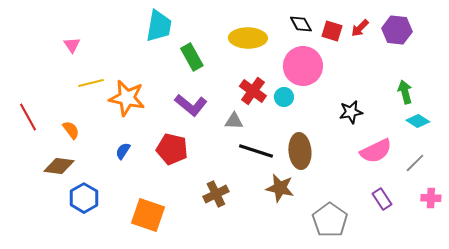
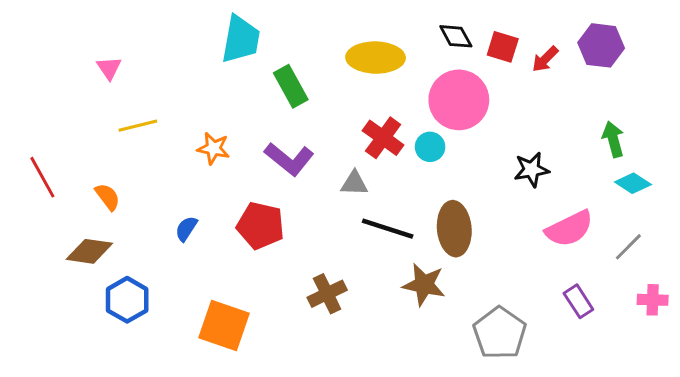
red arrow: (360, 28) -> (545, 59), moved
orange star: (127, 98) -> (214, 148), moved, size x0.6

